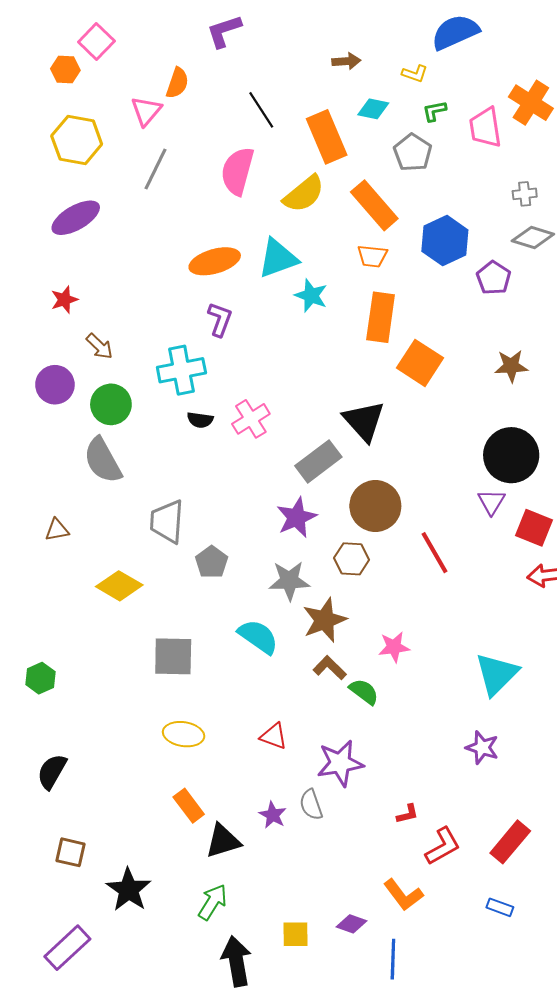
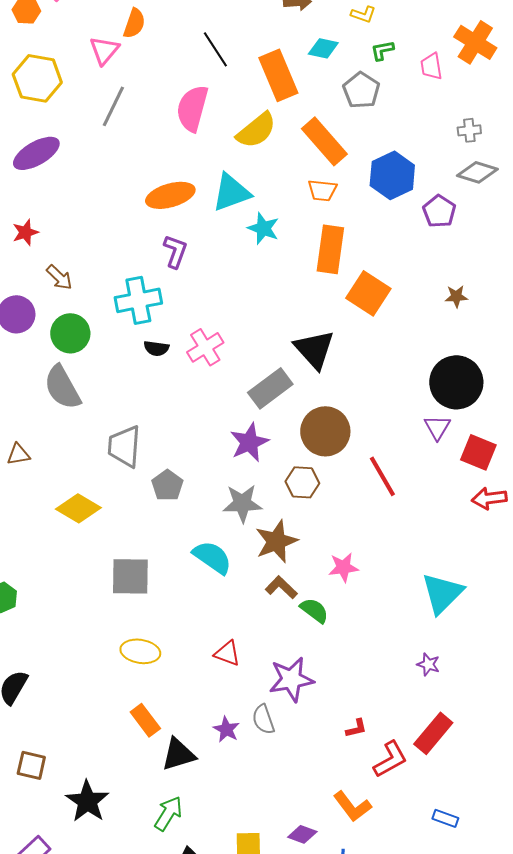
pink trapezoid: (485, 128) -> (431, 66), size x0.7
brown star: (511, 366) -> (456, 296), size x0.7
purple star: (482, 748) -> (428, 664), size x0.7
red rectangle: (510, 842) -> (433, 733), moved

